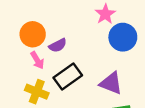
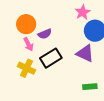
purple triangle: (111, 83) -> (85, 53), moved

